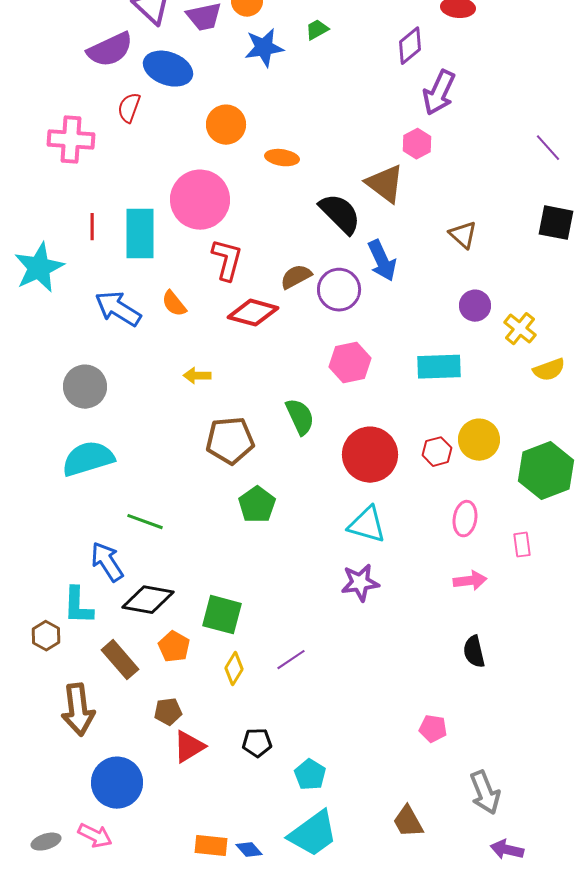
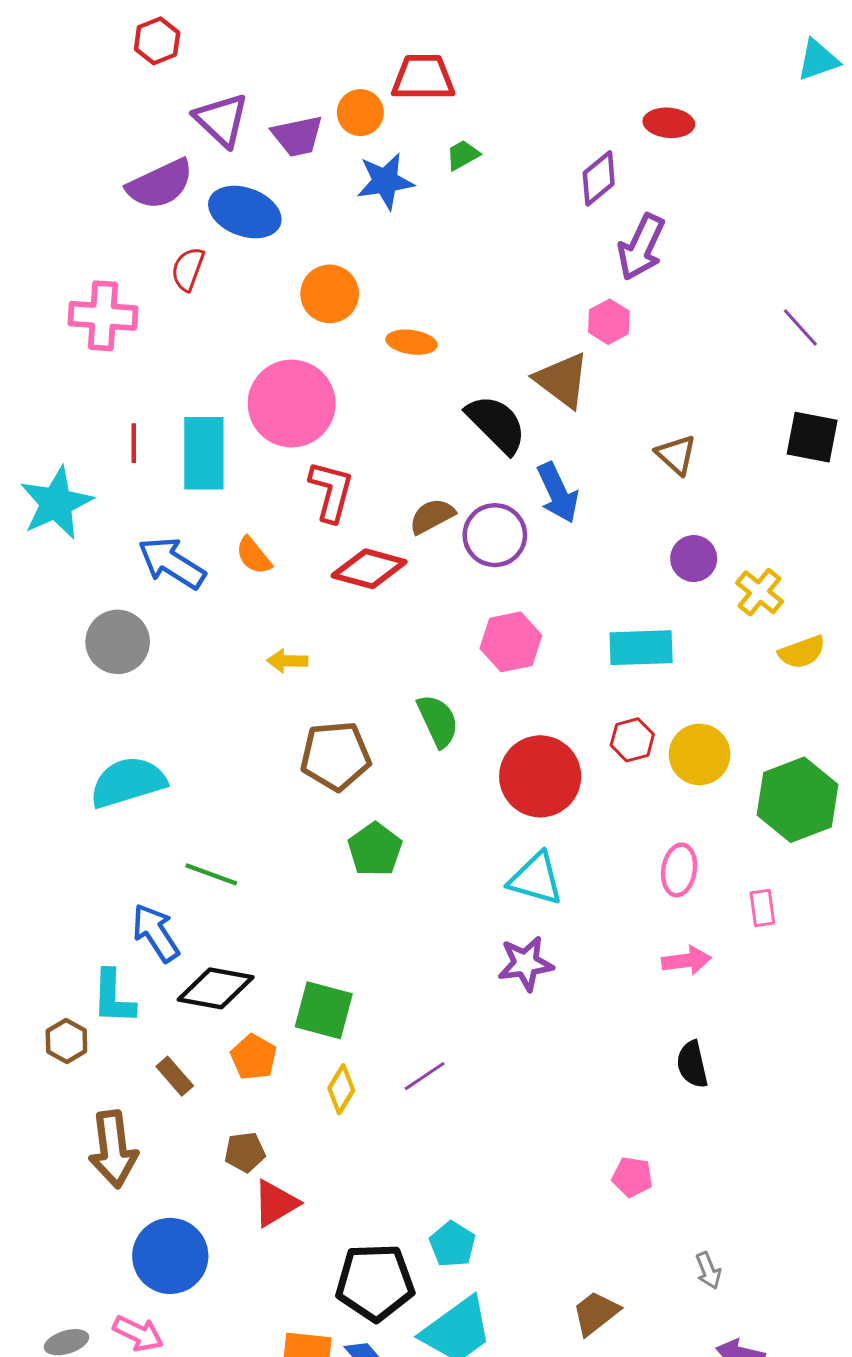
gray circle: (85, 387) -> (118, 642), moved
red hexagon: (437, 452) -> (632, 740), moved
brown rectangle: (120, 660) -> (175, 1076), size x0.7
black pentagon: (257, 743) -> (375, 1282), moved, size x1.8
gray arrow: (485, 793) -> (708, 1271), size x0.6
brown trapezoid: (408, 822) -> (596, 1313), turned 81

